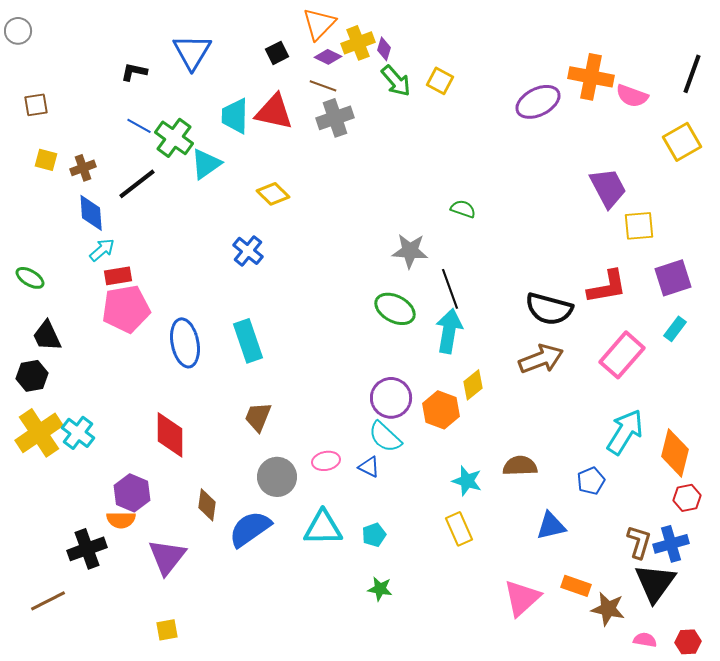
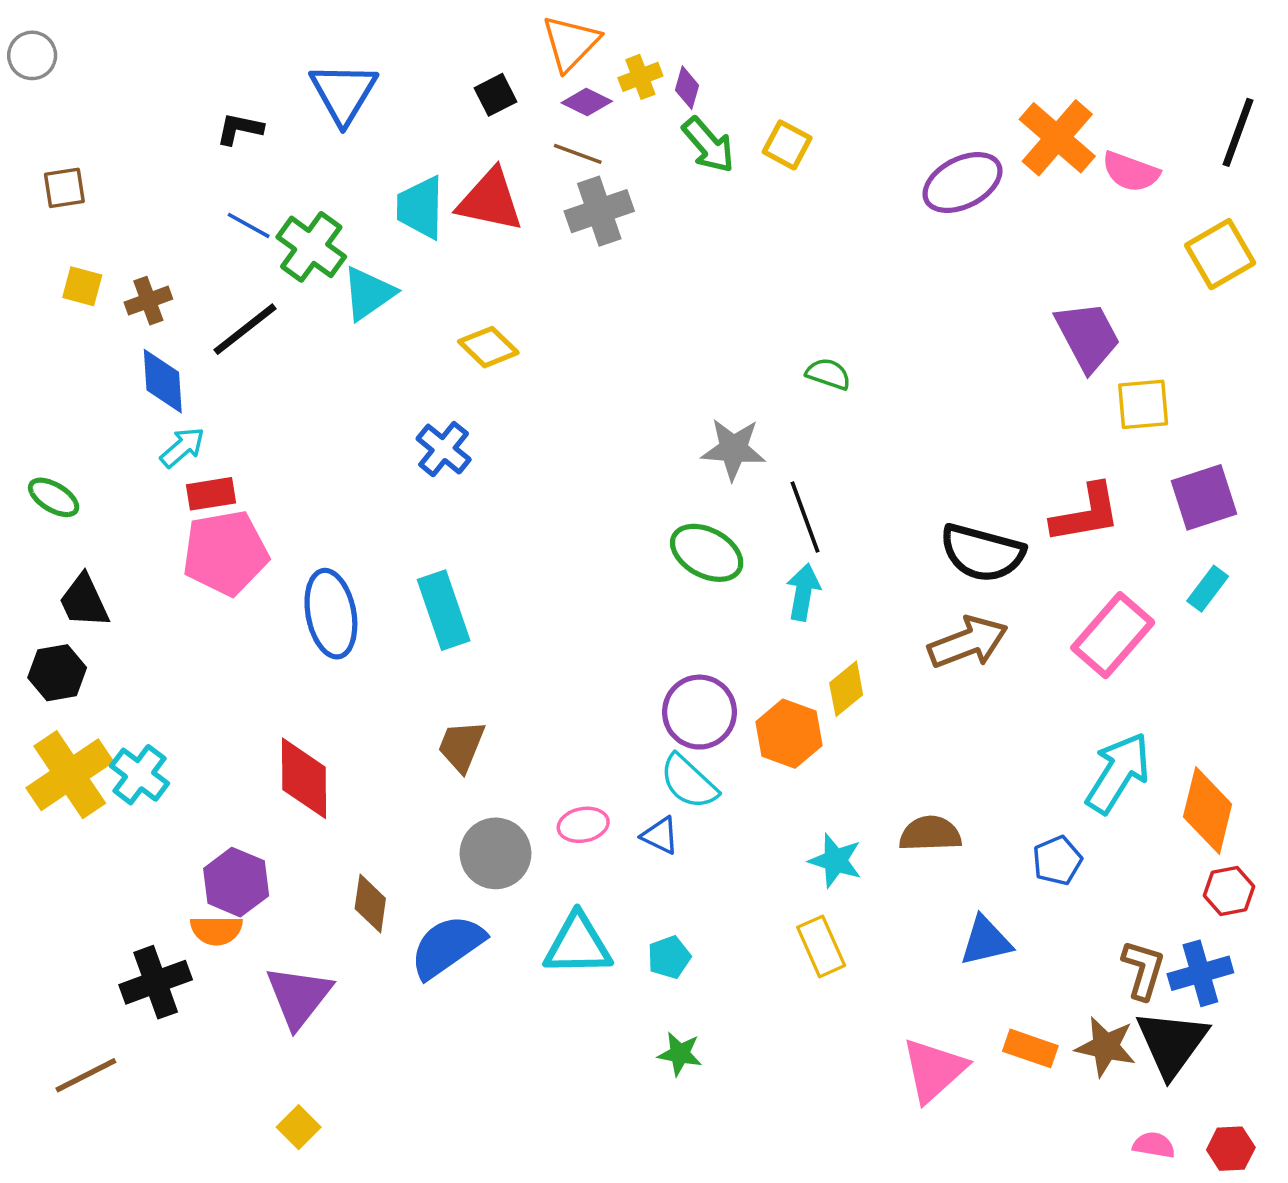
yellow cross: (358, 43) -> (640, 77), size x0.7
orange cross: (591, 77) -> (1057, 138), turned 30
cyan arrow: (449, 331) -> (803, 592), size x0.7
brown star: (608, 609) -> (1106, 1047), moved
yellow square: (167, 630) -> (299, 1127), turned -35

